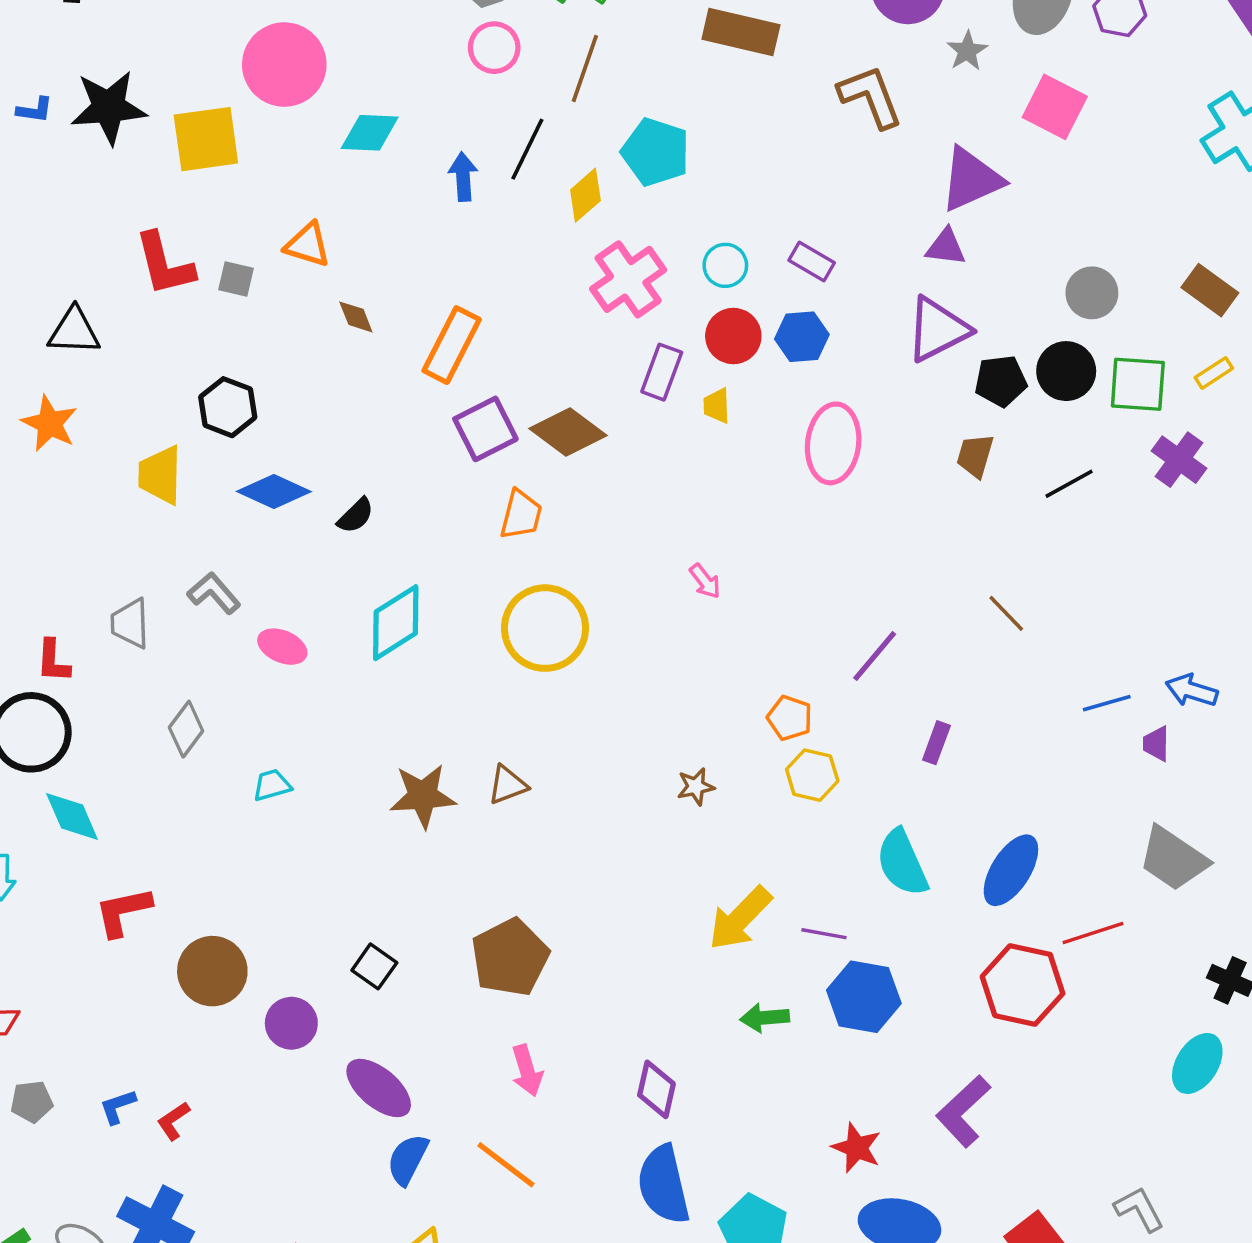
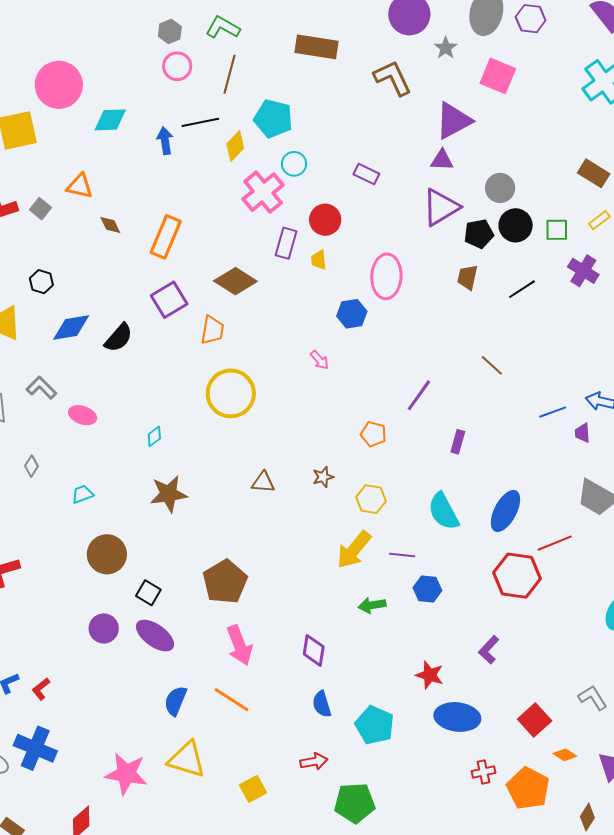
black line: (527, 149) -> (200, 122), turned 57
cyan circle: (725, 265) -> (294, 164), moved
gray square: (236, 279) -> (41, 209), turned 30
gray circle: (1092, 293) -> (500, 188), moved
blue hexagon: (802, 337) -> (352, 314), moved
green square: (1138, 384) -> (557, 230), size x0.7
black hexagon: (228, 407) -> (41, 282), size x0.7
purple square: (485, 429) -> (169, 300), moved
blue diamond: (274, 492) -> (71, 328), turned -30
black semicircle: (356, 516) -> (119, 338), size x1.4
cyan diamond: (396, 623) -> (154, 436), moved, size x0.5
gray diamond: (186, 729) -> (31, 466), size x0.7
yellow hexagon: (812, 775) -> (371, 499), moved
brown triangle: (508, 785) -> (263, 482), moved, turned 30
brown circle: (212, 971) -> (107, 554), moved
blue hexagon: (864, 997) -> (427, 589), size x0.7
pink arrow: (527, 1071) -> (239, 645), size x1.4
purple ellipse: (379, 1088) -> (155, 636), moved
purple L-shape: (963, 1111) -> (489, 650), size x0.7
blue semicircle: (664, 1185) -> (322, 704), size x0.6

